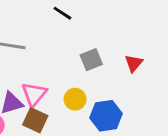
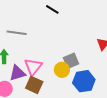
gray square: (91, 60) -> (71, 61), moved

